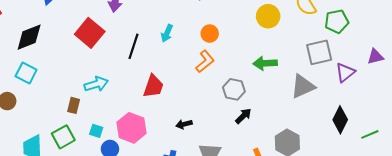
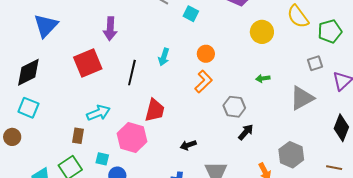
red square: (90, 33) -> (88, 63), turned 32
gray square: (319, 52) -> (315, 63), size x0.6
green arrow: (265, 63) -> (263, 78), size x0.6
pink hexagon: (132, 128) -> (132, 138), moved

